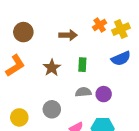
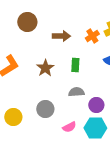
orange cross: (100, 25) -> (92, 36), moved
brown circle: (23, 32) -> (27, 22), moved
purple circle: (104, 94) -> (96, 105), moved

